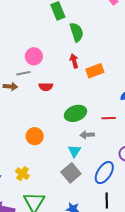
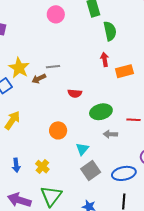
pink circle: (34, 56) -> (56, 14), moved
brown arrow: (10, 86) -> (39, 79), turned 144
red semicircle: (46, 87) -> (75, 93), moved
cyan triangle: (74, 151) -> (82, 149), moved
blue ellipse: (104, 173) -> (124, 173), turned 40

